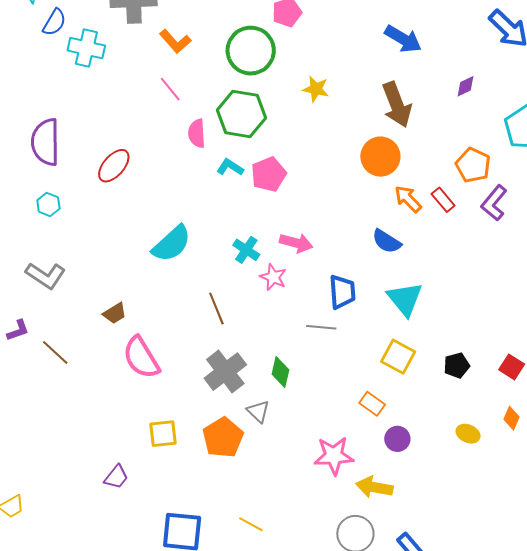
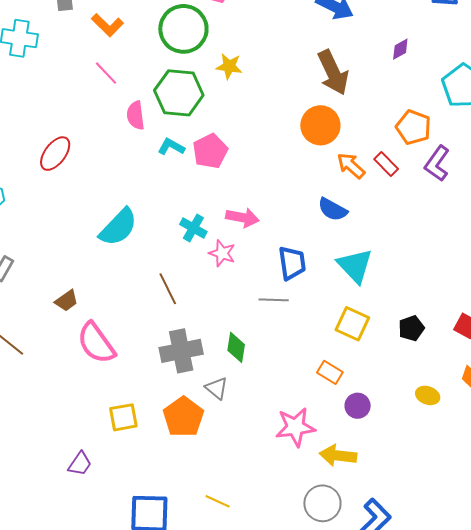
yellow star: (316, 89) -> (229, 66), moved
gray cross: (225, 372) -> (181, 351), turned 30

